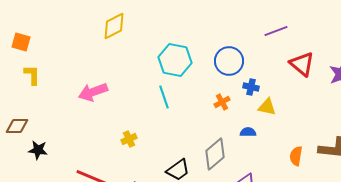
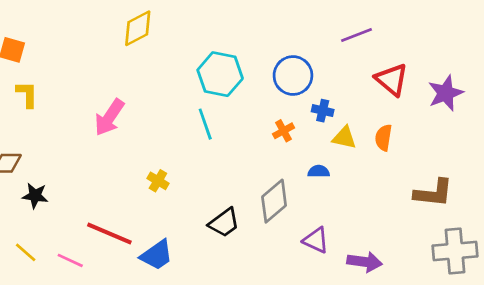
pink arrow: (93, 92) -> (109, 117), turned -36
yellow cross: (129, 139) -> (158, 181), turned -35
orange semicircle: (296, 156) -> (383, 138), moved

